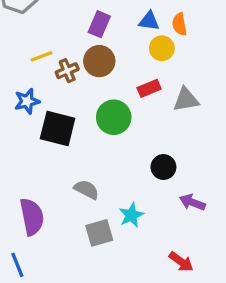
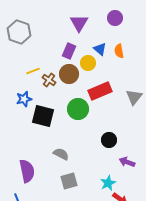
blue triangle: (149, 21) -> (100, 49), turned 32
yellow circle: (162, 48) -> (88, 63), moved
brown cross: (67, 71) -> (49, 80), turned -32
red rectangle: (149, 88) -> (100, 91), size x1.6
gray triangle: (186, 100) -> (134, 97), moved, turned -42
cyan star: (131, 215) -> (108, 183), moved

